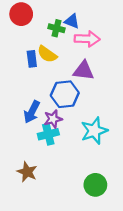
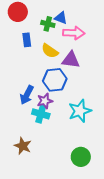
yellow semicircle: (47, 54) -> (50, 51), moved
blue rectangle: (32, 59) -> (27, 40), moved
cyan cross: (48, 134) -> (41, 114), turned 30

